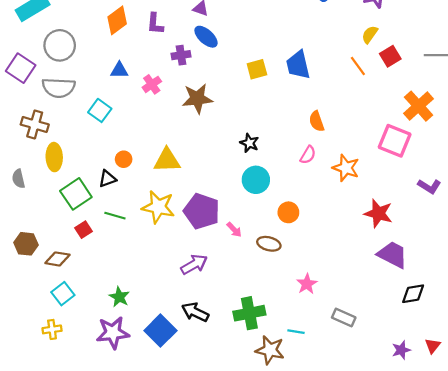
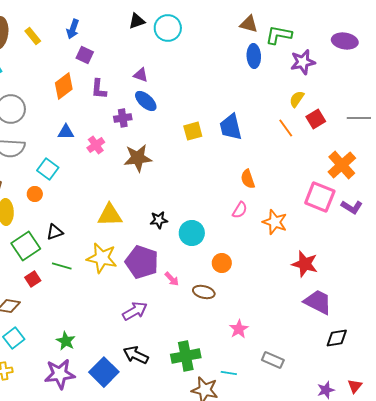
black star: (249, 143) -> (159, 220), moved, turned -30
orange circle: (124, 159) -> (35, 194), moved
purple L-shape: (429, 186) -> (352, 207), moved

